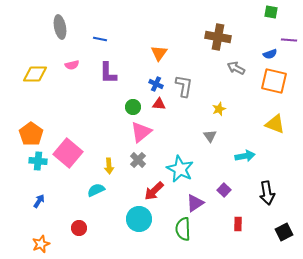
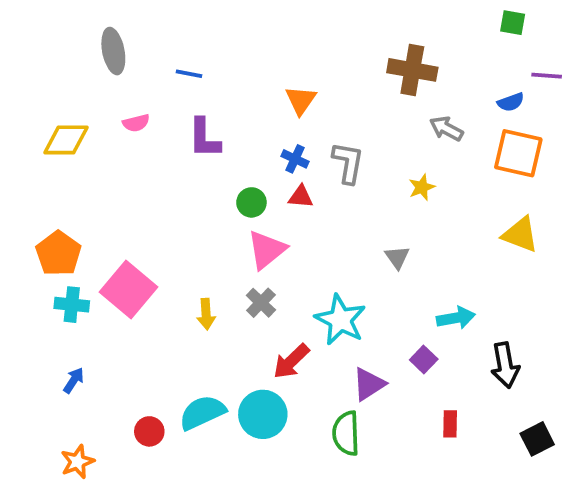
yellow star: (219, 109) -> (422, 187), moved
cyan arrow: (245, 156) -> (456, 318), moved
cyan semicircle: (96, 190) -> (202, 412), moved, size x1.4

